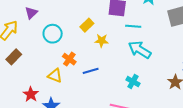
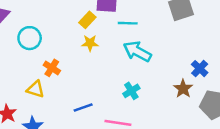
yellow rectangle: (87, 25) -> (87, 20), moved
blue line: (91, 71) -> (83, 107), moved
cyan cross: (133, 82) -> (131, 91), turned 32

